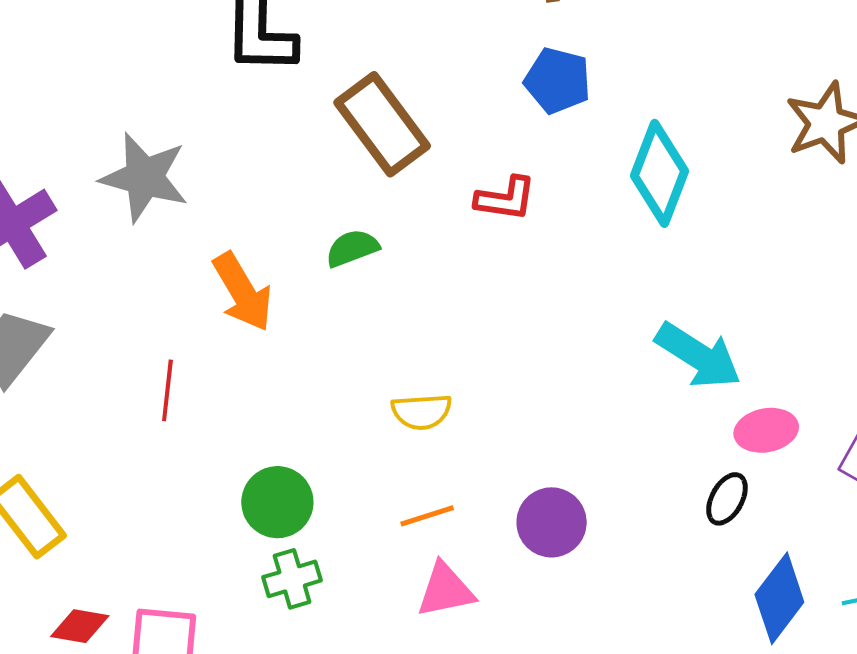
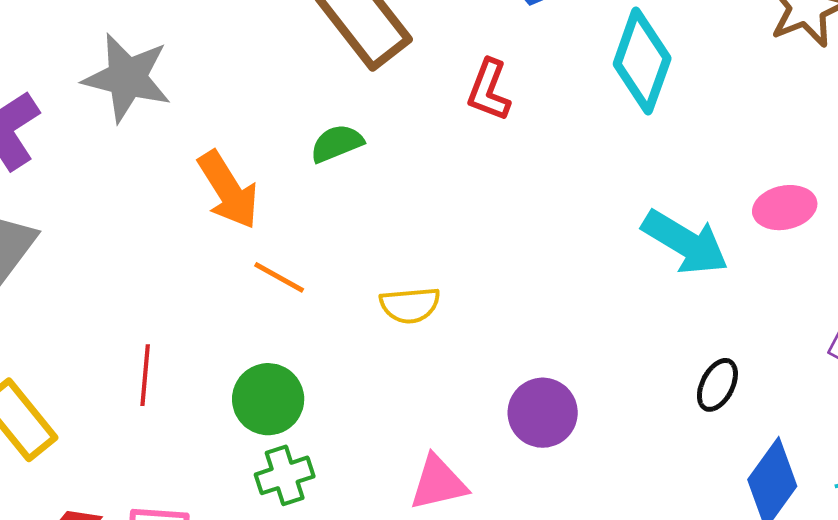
red L-shape: (506, 199) -> (489, 90), turned 104
red line: (167, 390) -> (145, 375), moved
pink ellipse: (766, 430) -> (785, 208), moved
orange line: (427, 516) -> (279, 277), moved, turned 48

